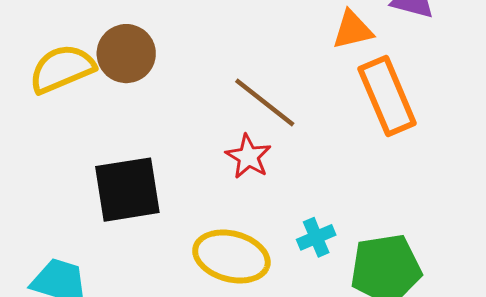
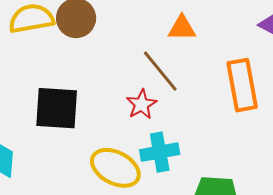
orange triangle: (353, 30) -> (182, 28), moved
cyan cross: (316, 237) -> (160, 152), moved, size x1.5

